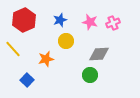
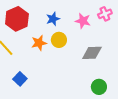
pink cross: (113, 23) -> (105, 14), moved
orange star: (46, 59) -> (39, 43), moved
green circle: (90, 75) -> (99, 87), moved

